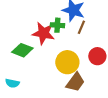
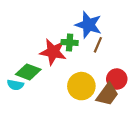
brown trapezoid: (75, 82) -> (107, 94), moved
cyan semicircle: (12, 83) -> (15, 85), moved

